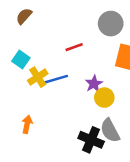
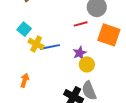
red line: (74, 47) -> (81, 24), moved
yellow cross: (38, 77) -> (36, 44), turned -35

